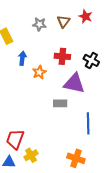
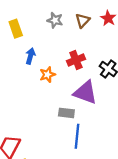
red cross: (62, 56) -> (76, 60), turned -35
blue line: (88, 123) -> (77, 136), moved

